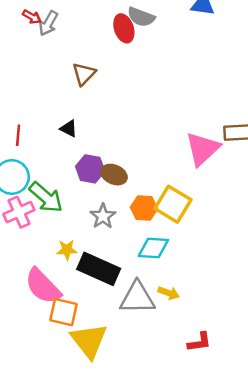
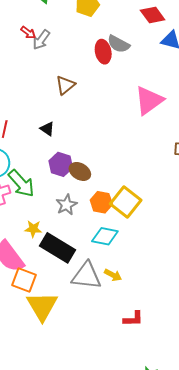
pink triangle: (203, 149) -> (149, 101), moved

